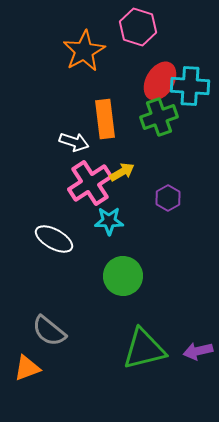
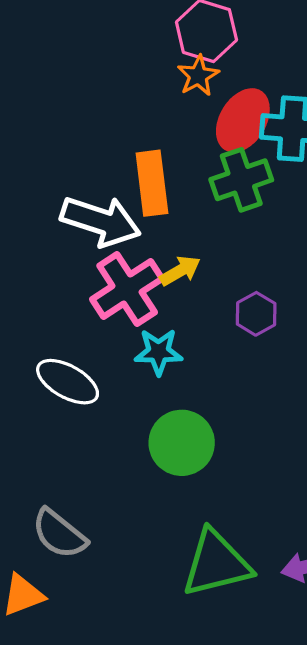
orange star: (84, 51) -> (198, 76), moved, size x0.6
white arrow: (74, 142) -> (101, 221), size x1.6

